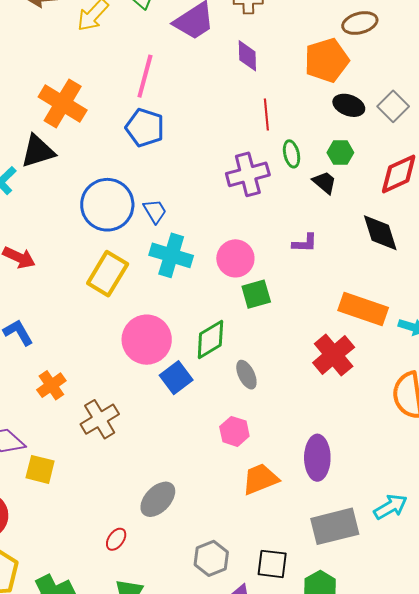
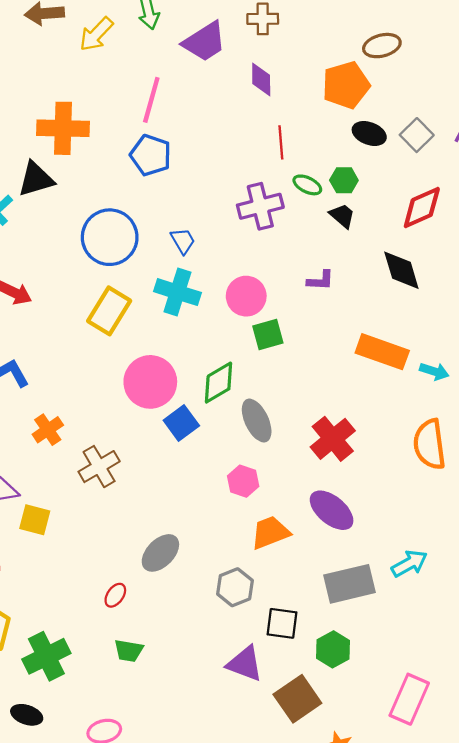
orange cross: (63, 103) -> (63, 128), turned -30
green hexagon: (340, 153) -> (344, 180), moved
green ellipse: (292, 154) -> (307, 185), turned -52
blue trapezoid: (155, 211) -> (183, 241), moved
red cross: (334, 355) -> (333, 439), moved
gray ellipse: (246, 375) -> (257, 421), size x1.4
purple ellipse: (317, 458) -> (332, 510), turned -51
gray hexagon: (211, 558) -> (235, 587), moved

